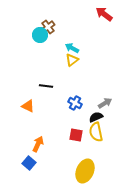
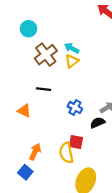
brown cross: (48, 27) -> (46, 55), moved, size x1.5
cyan circle: (40, 35) -> (29, 29), moved
yellow semicircle: (96, 132) -> (66, 153), moved

